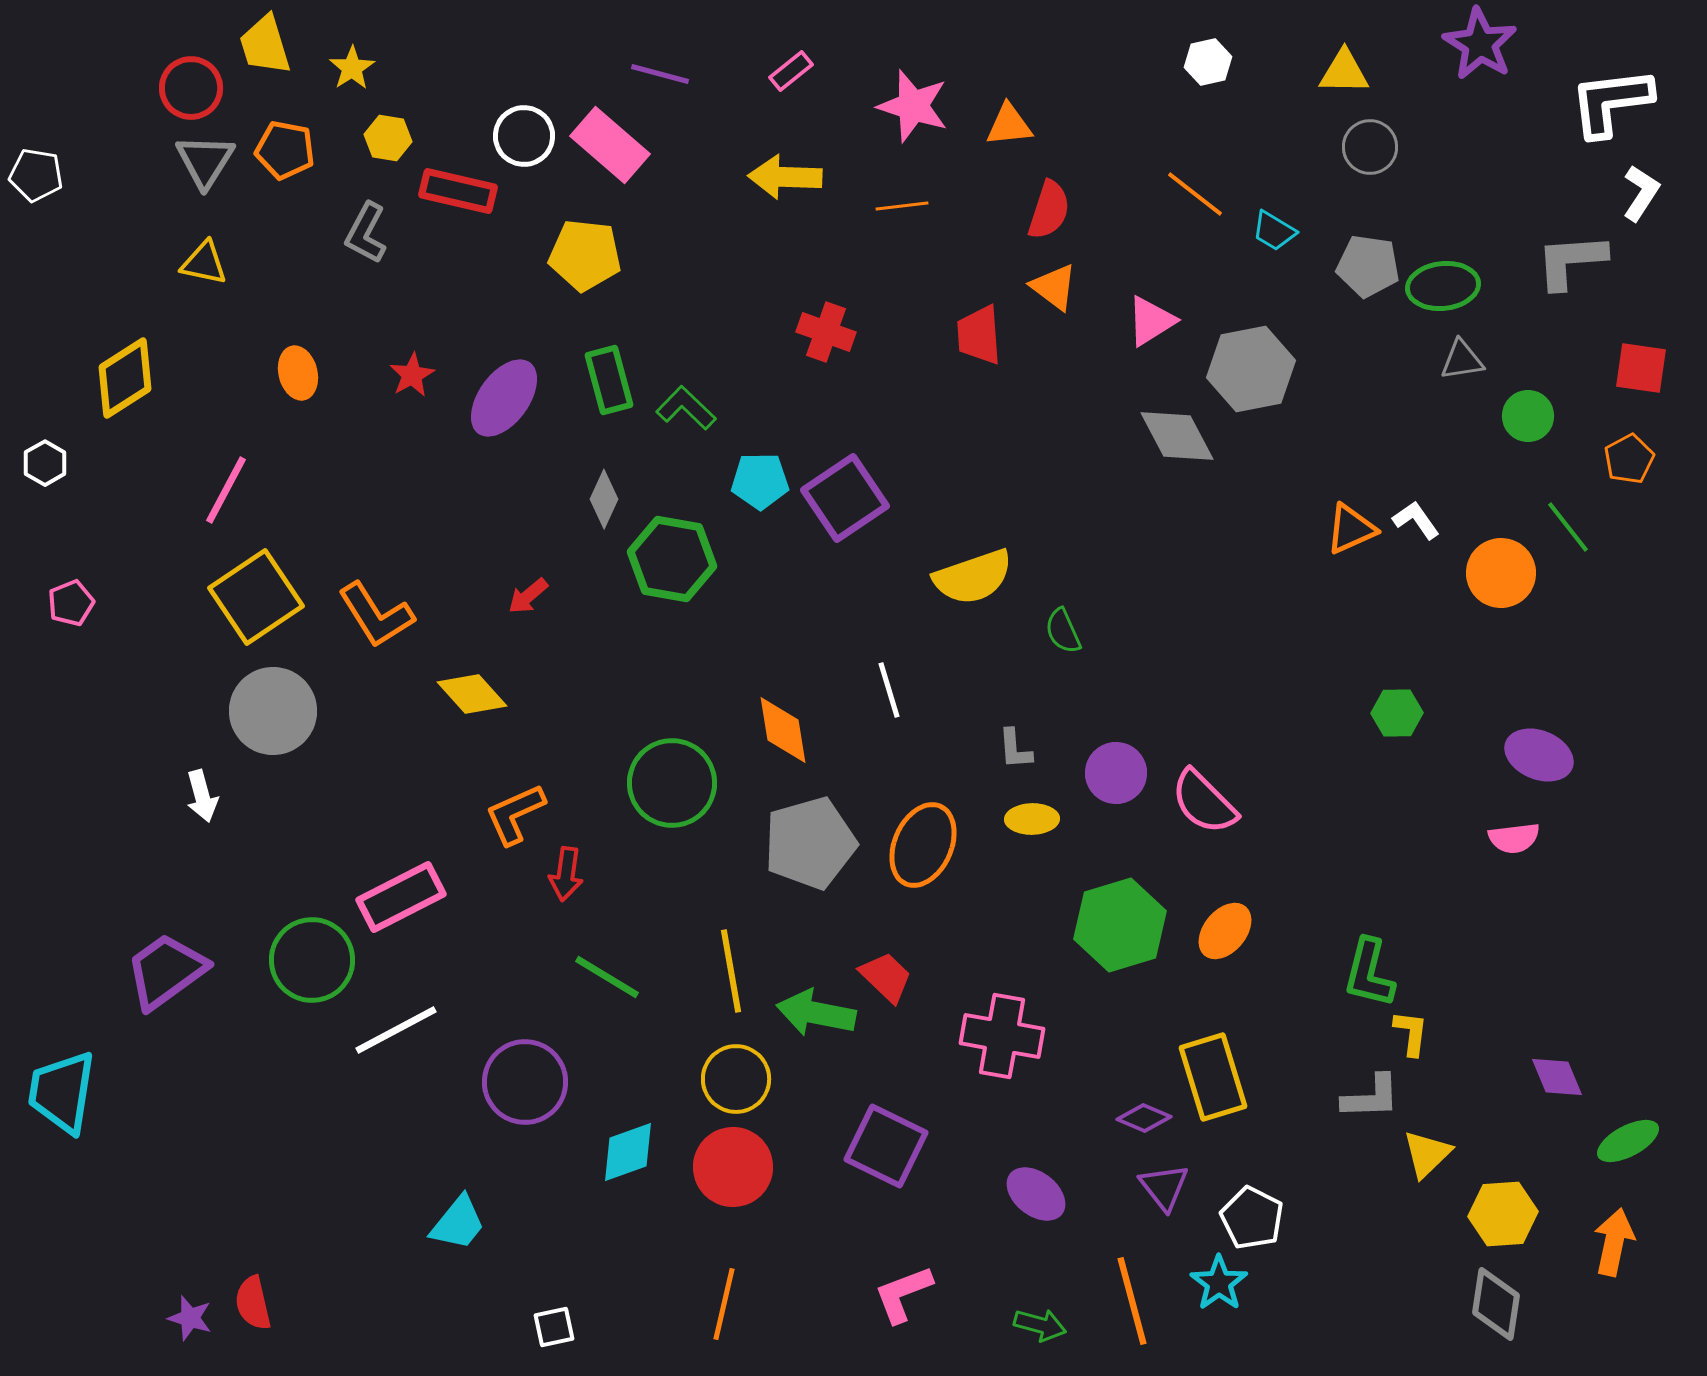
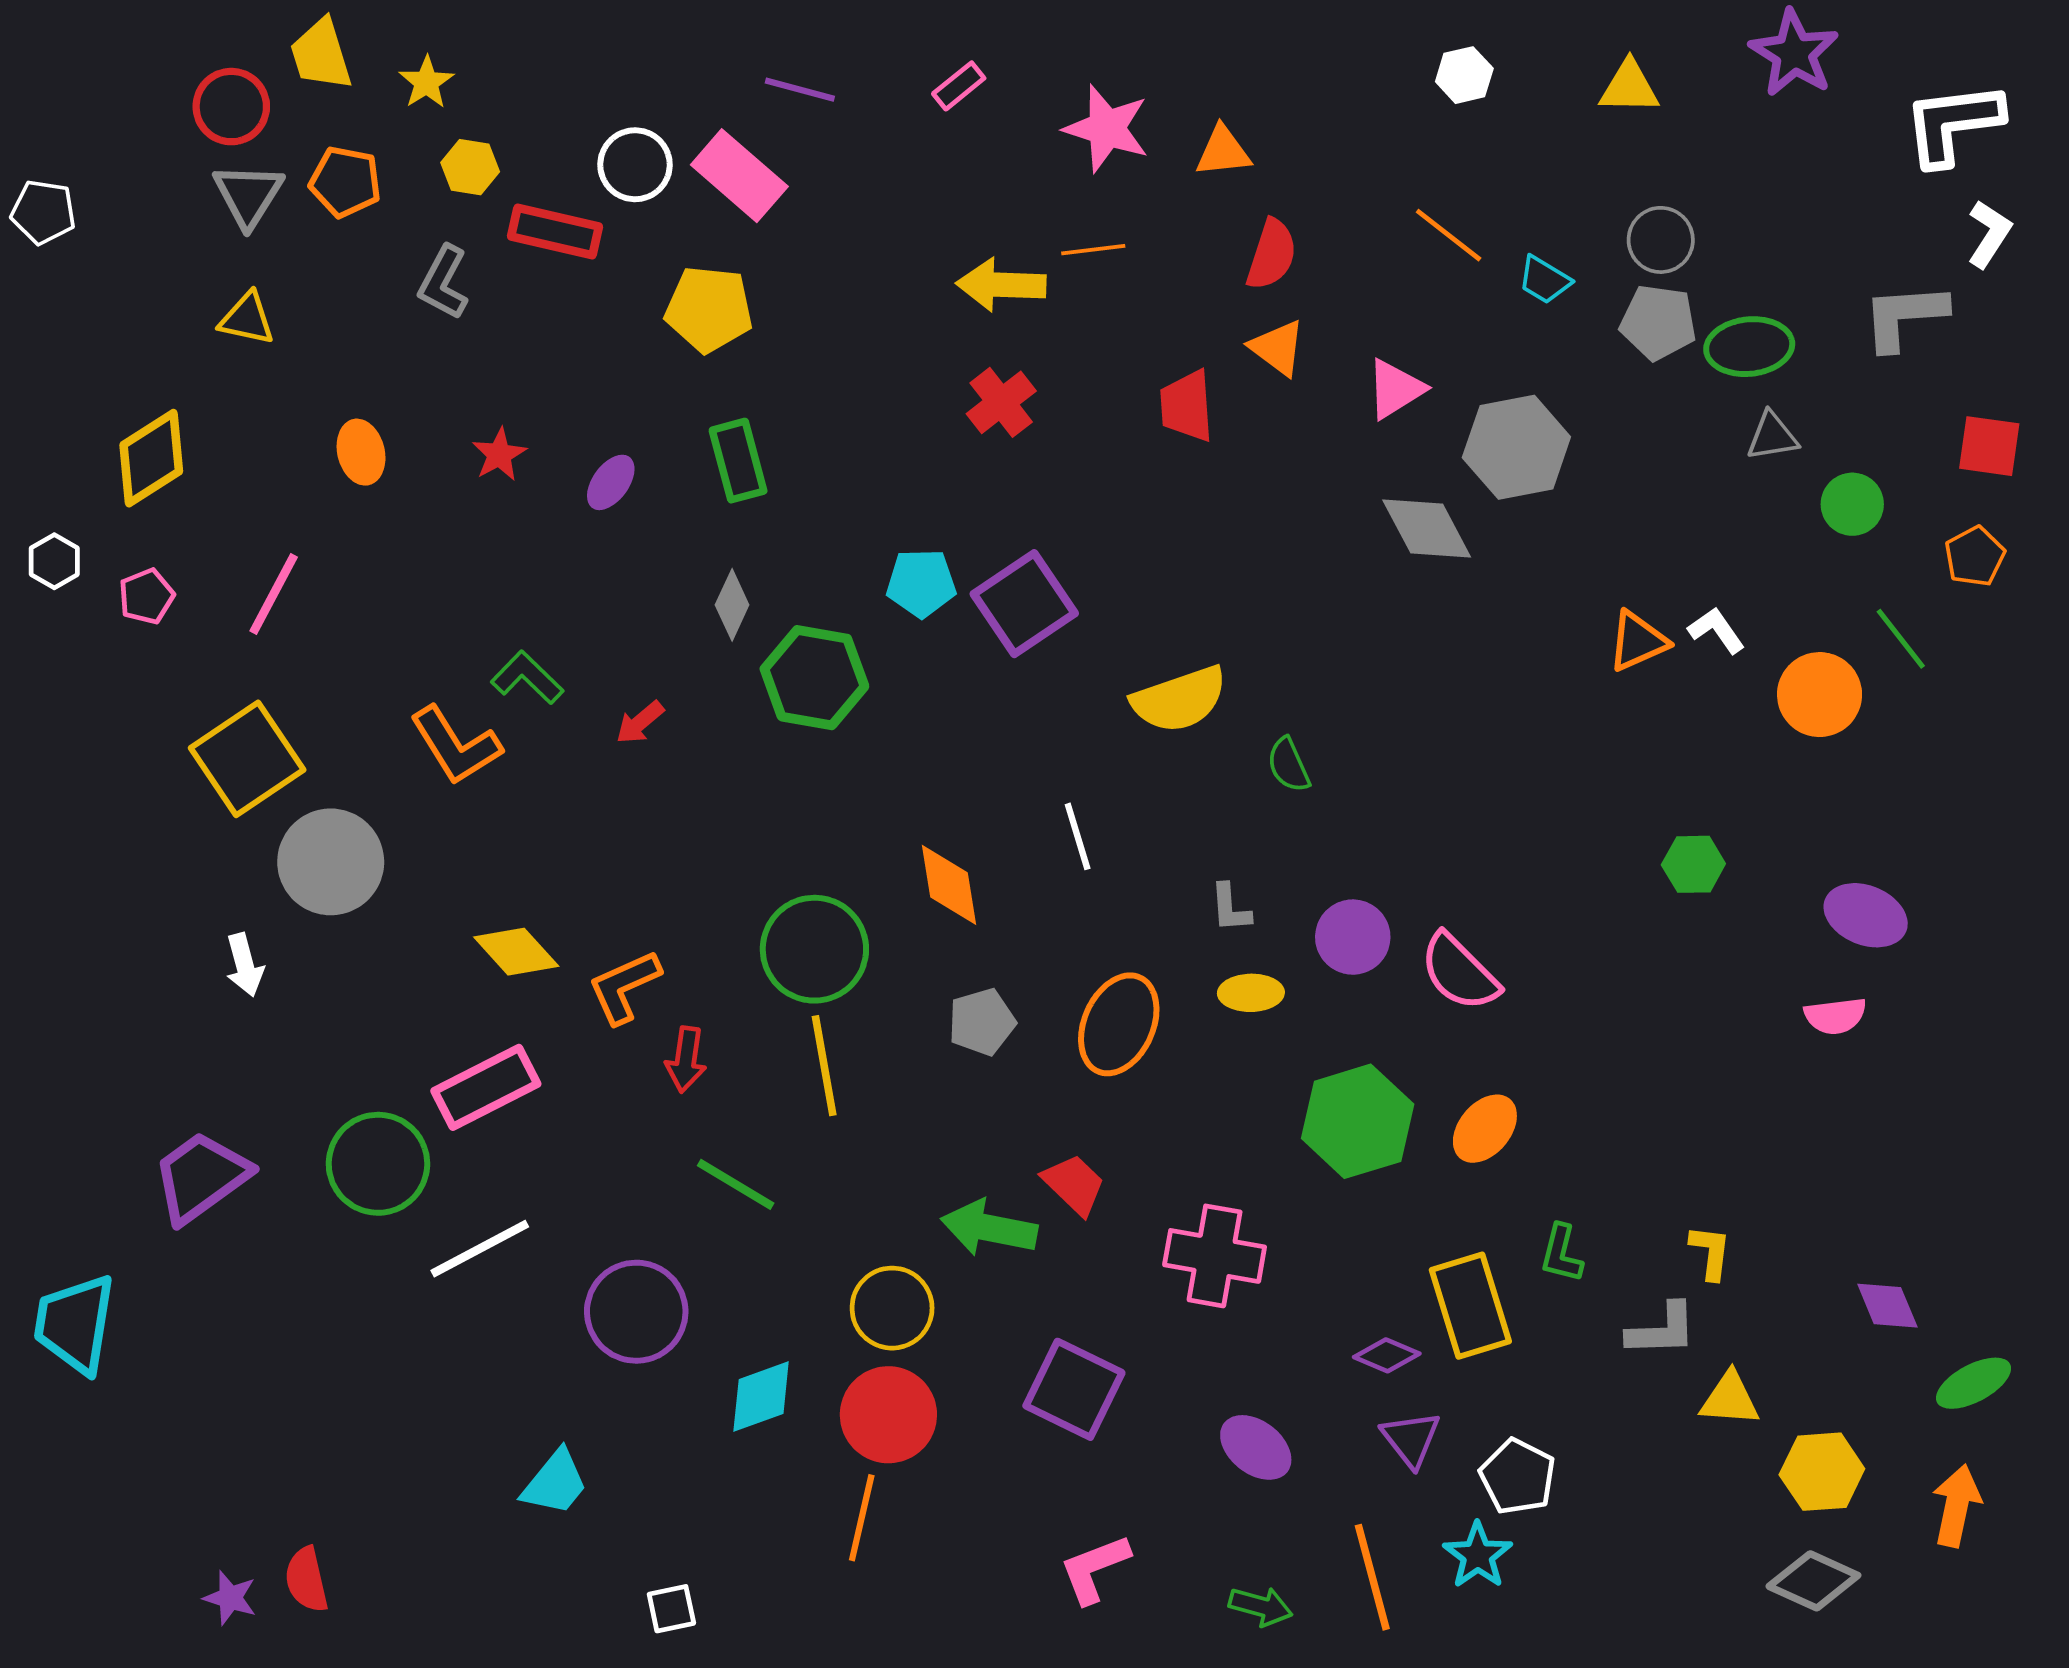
gray circle: (1370, 147) -> (1661, 240), moved
yellow arrow: (785, 177) -> (1001, 285), moved
red cross: (826, 332) -> (1001, 402), turned 32
purple ellipse: (504, 398) -> (611, 482), size x0.6
green L-shape: (686, 408) -> (527, 678), moved
yellow square: (256, 597) -> (247, 759), moved
pink pentagon: (71, 603) -> (146, 596), moved
yellow diamond: (472, 694) -> (516, 952), moved
gray pentagon: (810, 843) -> (982, 1022), size x0.6
yellow line: (731, 971) -> (824, 1066), moved
green L-shape: (1369, 973) -> (1561, 1253), moved, size x0.7
yellow triangle: (1427, 1154) -> (1730, 1399), turned 48
orange line: (724, 1304) -> (862, 1518), moved
gray diamond: (1496, 1304) -> (1813, 1581), turned -74

